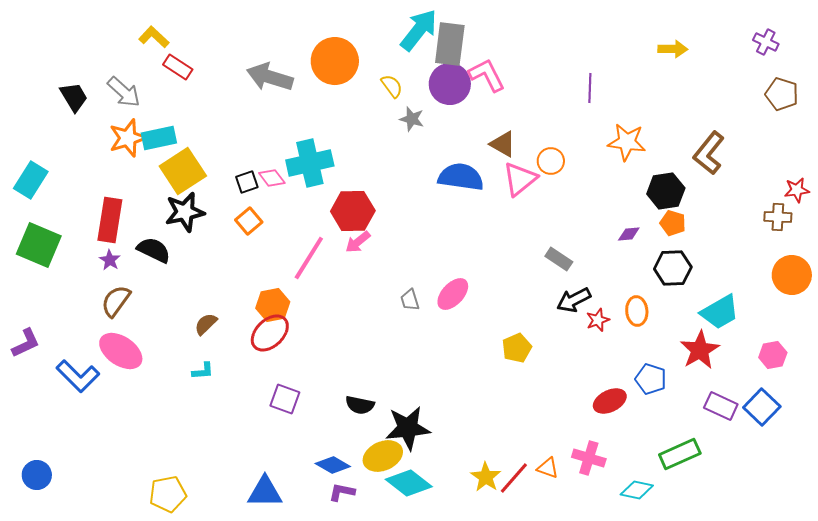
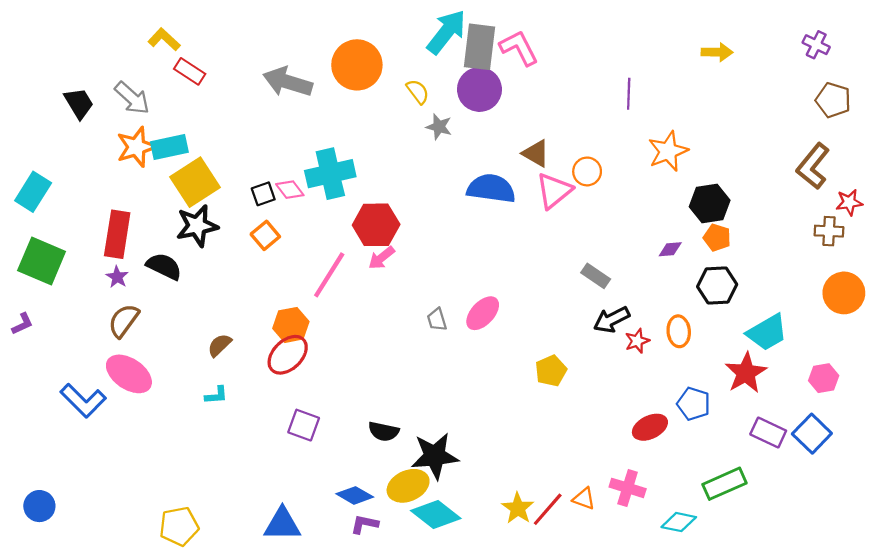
pink L-shape: (487, 75) -> (519, 48), moved
orange star: (627, 142) -> (668, 151), turned -30
brown L-shape: (709, 153) -> (813, 166), moved
purple L-shape: (26, 343) -> (22, 324), moved, size x0.7

